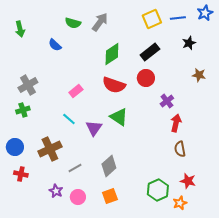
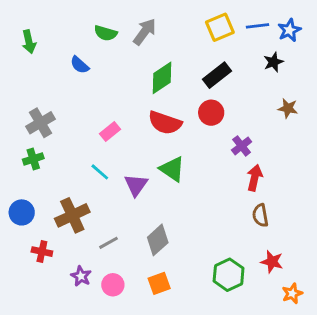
blue star: (205, 13) -> (289, 30), moved
red cross: (21, 174) -> (42, 252), moved
orange star: (180, 203) -> (292, 293), moved

